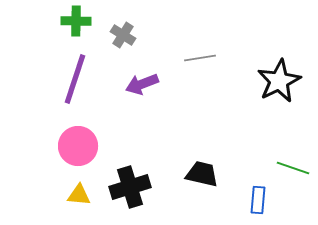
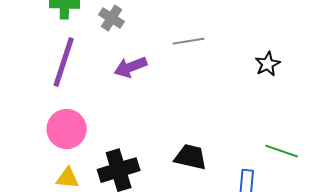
black star: (279, 81) -> (268, 64), size x0.6

